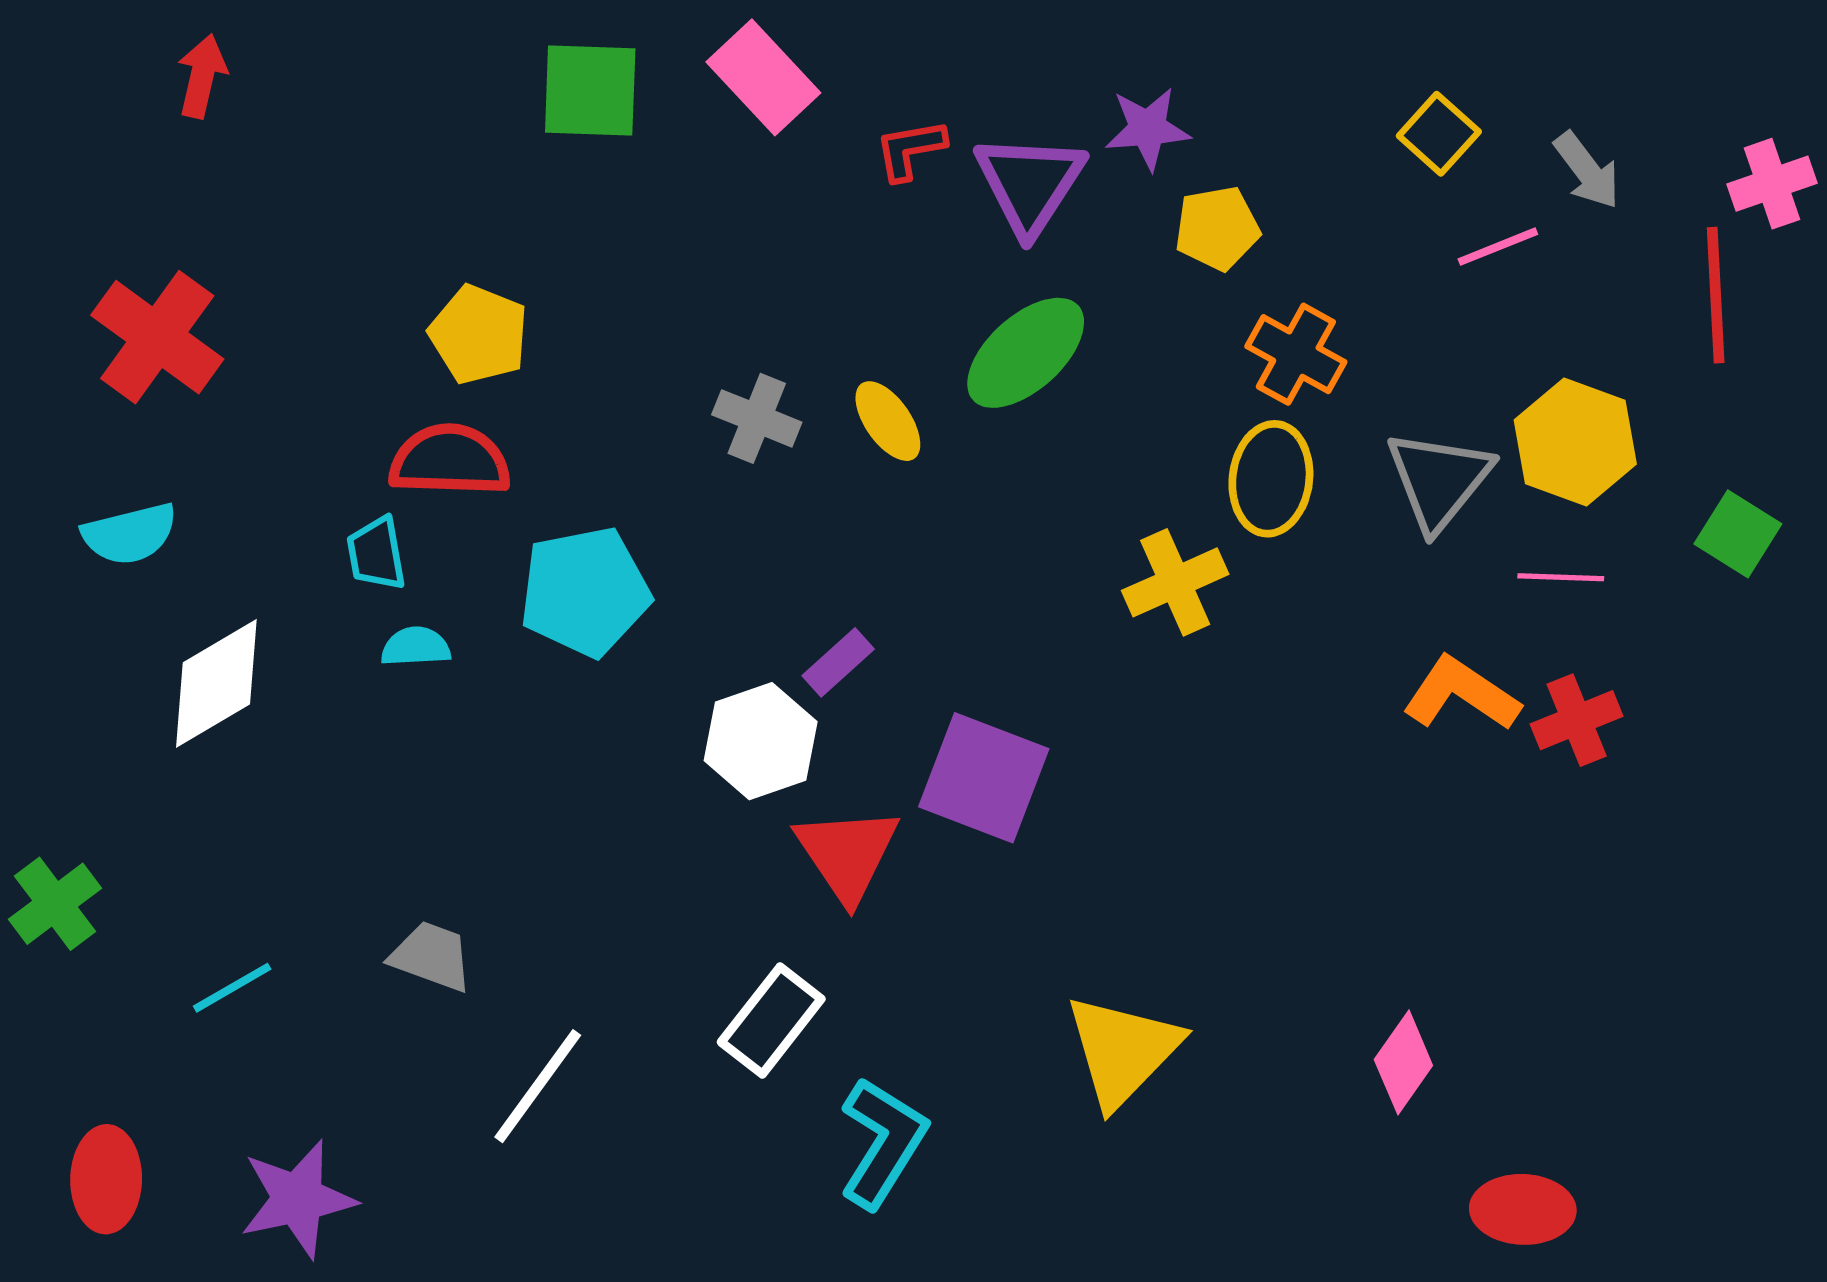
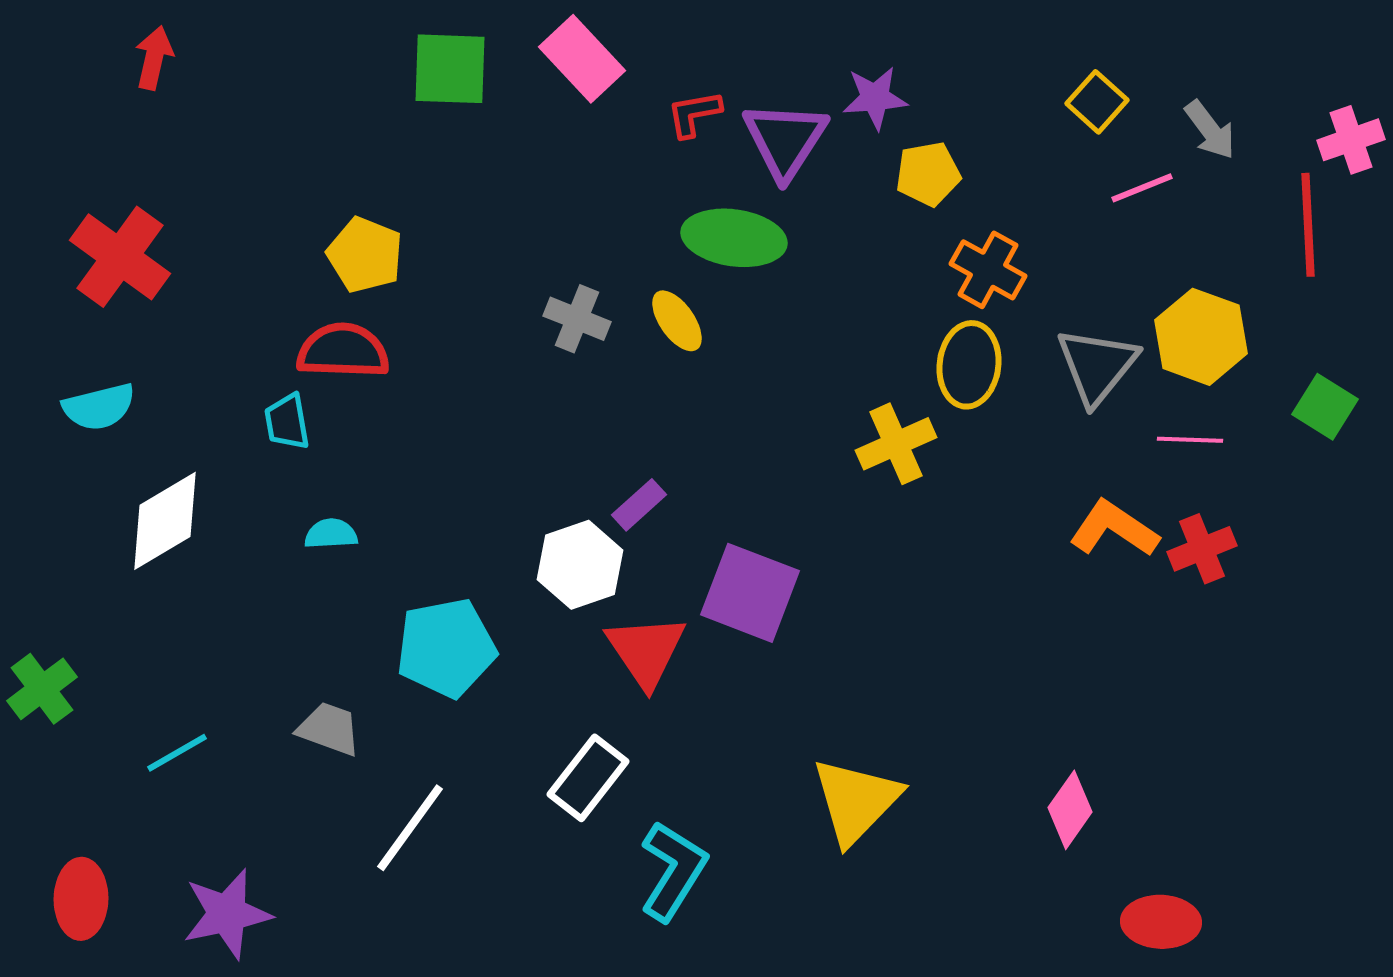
green ellipse: (1026, 353) -> (734, 238), moved, turned 50
cyan pentagon: (585, 592) -> (446, 648), moved
cyan semicircle: (416, 647) -> (331, 534), moved

